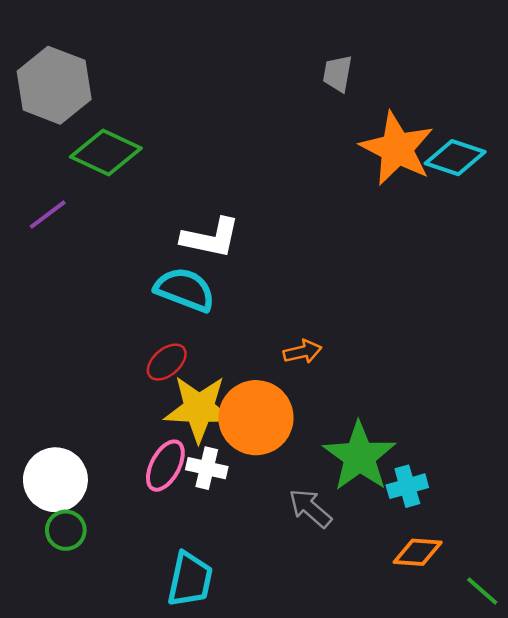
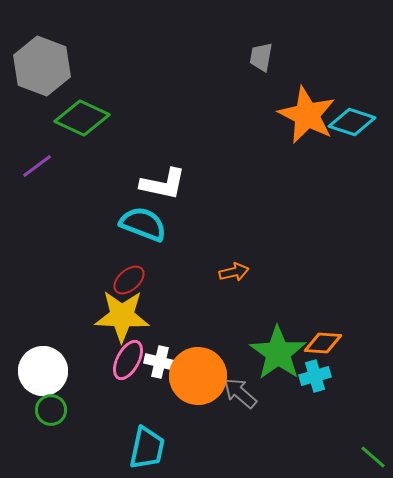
yellow star: (199, 409) -> (122, 316), moved
orange circle: (256, 418) -> (198, 376), moved
orange diamond: (418, 552) -> (323, 343), moved

